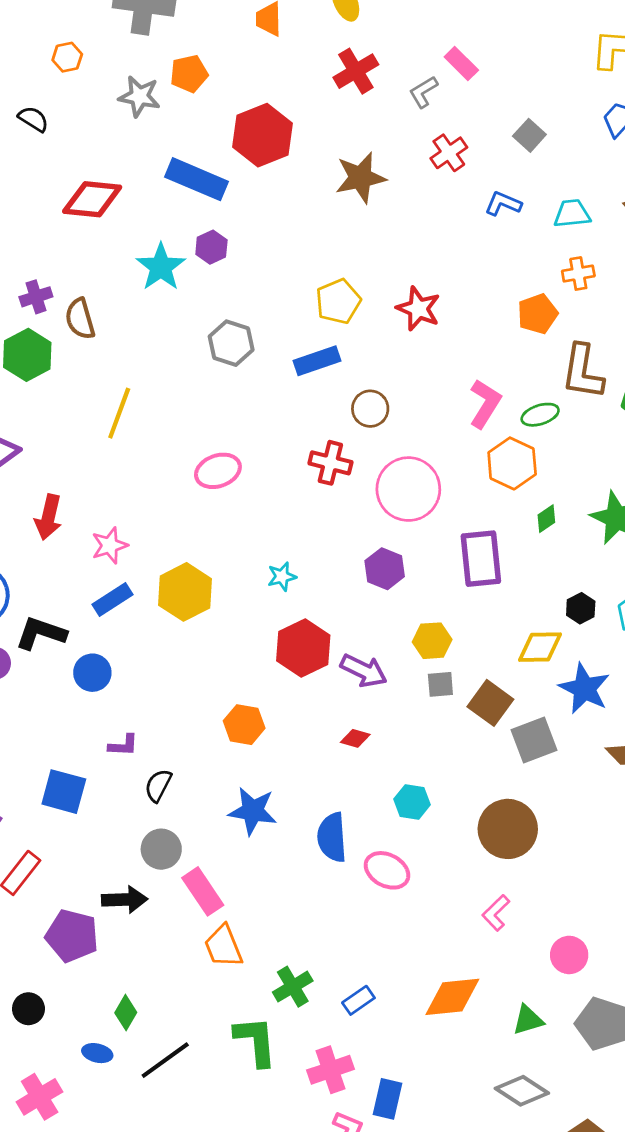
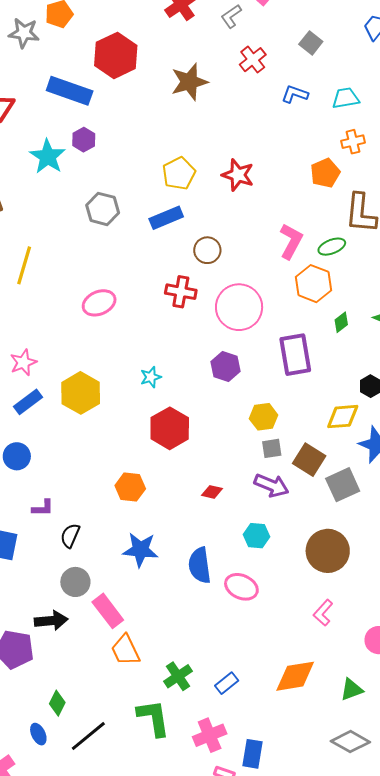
purple arrow: (364, 671) -> (272, 485), moved
blue ellipse: (97, 1053) -> (38, 734), turned 55

